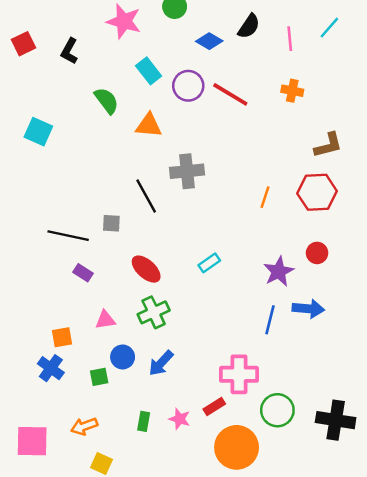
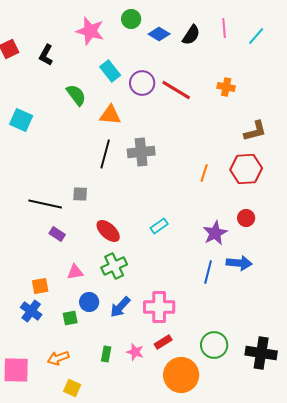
pink line: (290, 39) -> (224, 28), moved
blue diamond: (209, 41) -> (159, 34), moved
black line: (146, 196) -> (105, 154), moved, turned 44
pink cross: (239, 374) -> (159, 307), moved

